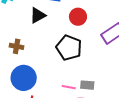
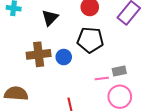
brown cross: (17, 46) -> (39, 54), size x1.6
blue circle: (24, 78) -> (64, 57), moved, size x0.6

